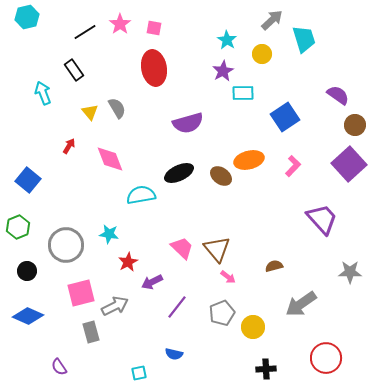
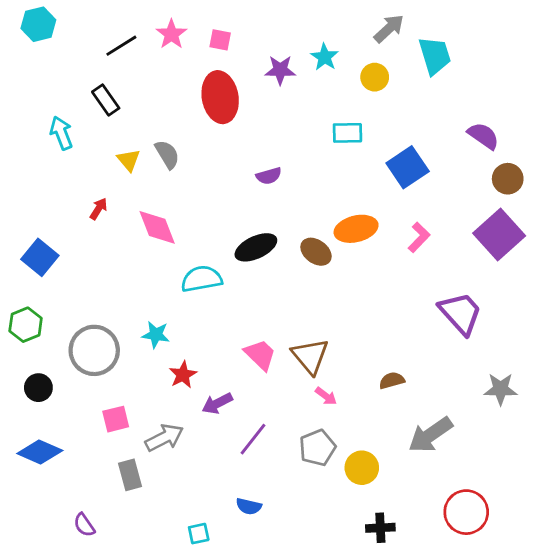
purple star: (223, 71) -> (280, 70), moved, turned 30
purple semicircle: (188, 123) -> (269, 176), size x0.6
pink square: (81, 293) -> (116, 419), size x0.7

